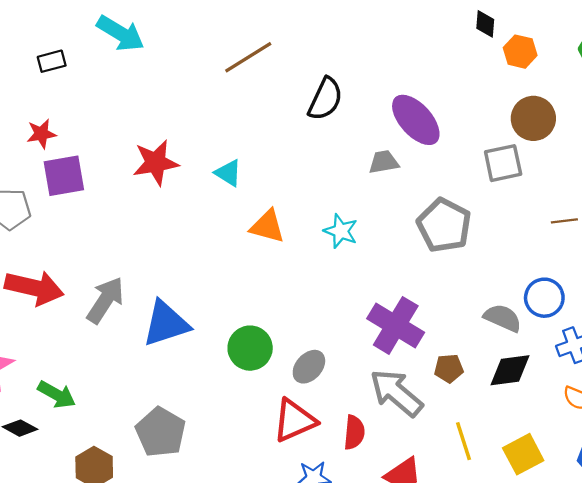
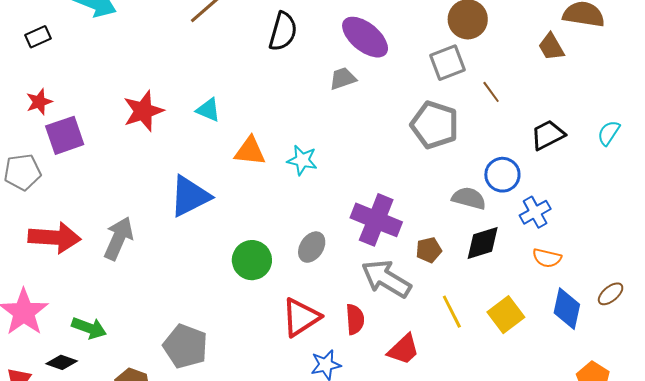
brown line: (564, 221) -> (491, 92), moved, turned 70
gray pentagon: (444, 225) -> (435, 125), moved
cyan star: (341, 231) -> (302, 160), moved
blue triangle: (166, 324) -> (190, 196), moved
gray ellipse: (309, 367) -> (312, 247), moved

